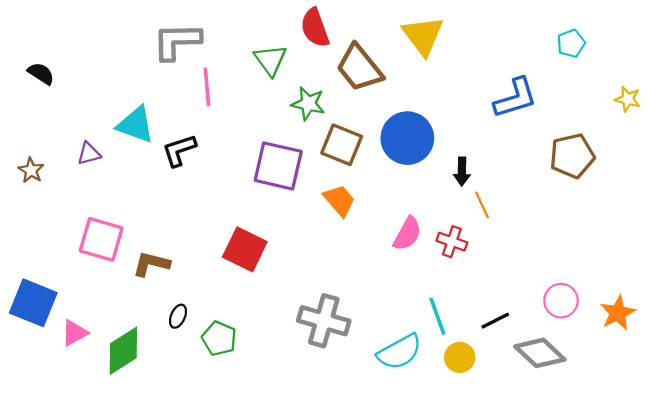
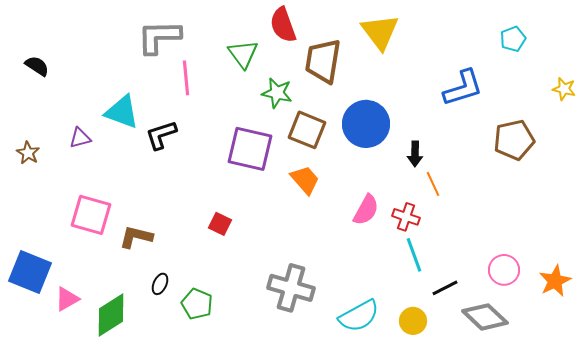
brown trapezoid: (359, 68) -> (323, 61), turned 48
red square: (245, 249) -> (220, 224), size x0.6
cyan line: (437, 316) -> (414, 255), moved

